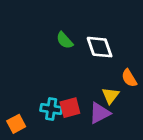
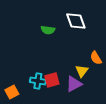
green semicircle: (65, 40) -> (48, 30), turned -40
white diamond: (100, 47) -> (76, 21), moved

